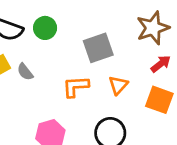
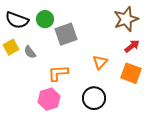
gray square: (98, 48) -> (66, 34), moved
orange L-shape: (76, 86) -> (58, 73), moved

